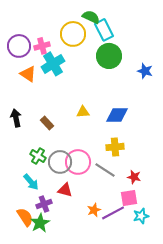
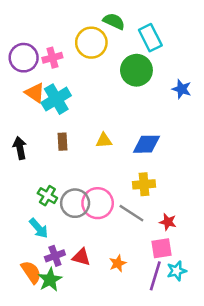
cyan rectangle: (104, 30) -> (150, 38), moved
cyan cross: (53, 64) -> (56, 99), moved
brown rectangle: (47, 123) -> (62, 142), moved, turned 40
red triangle: (65, 190) -> (81, 257), moved
purple line: (113, 213) -> (155, 276), moved, turned -45

